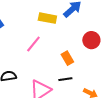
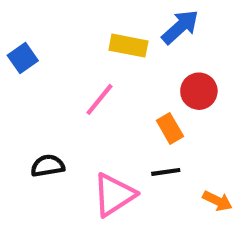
red circle: (91, 40) -> (199, 91), moved

